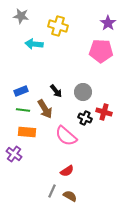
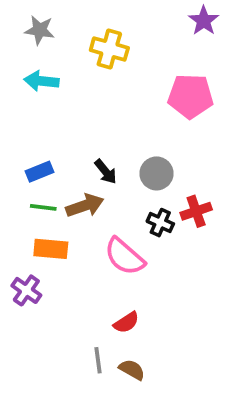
purple star: (108, 23) -> (204, 21), moved
cyan arrow: (34, 44) -> (41, 81), moved
brown arrow: (45, 109) -> (85, 206), turned -78
red cross: (104, 112) -> (196, 211), turned -35
gray line: (52, 191) -> (98, 360), turned -32

